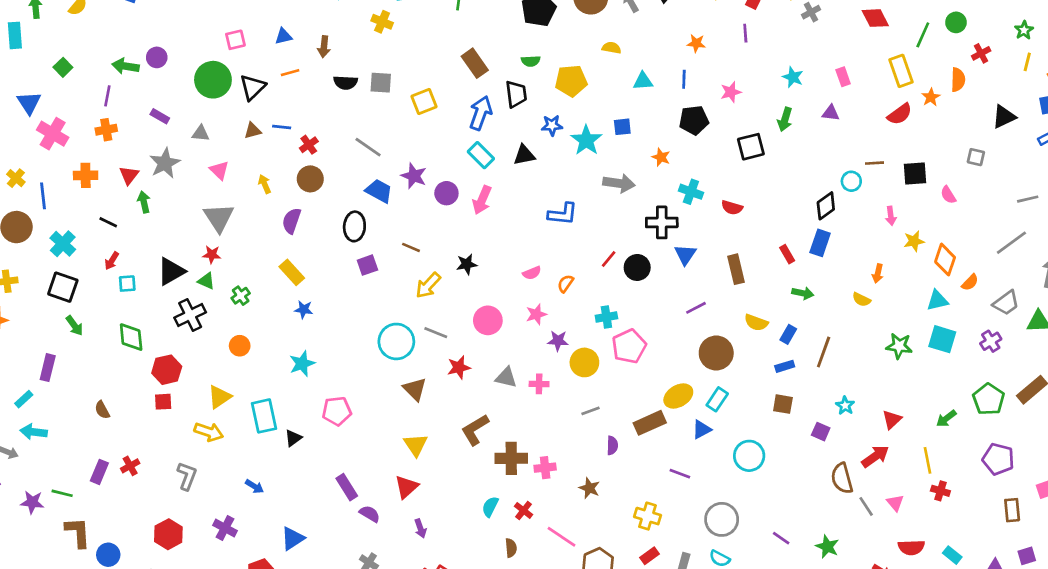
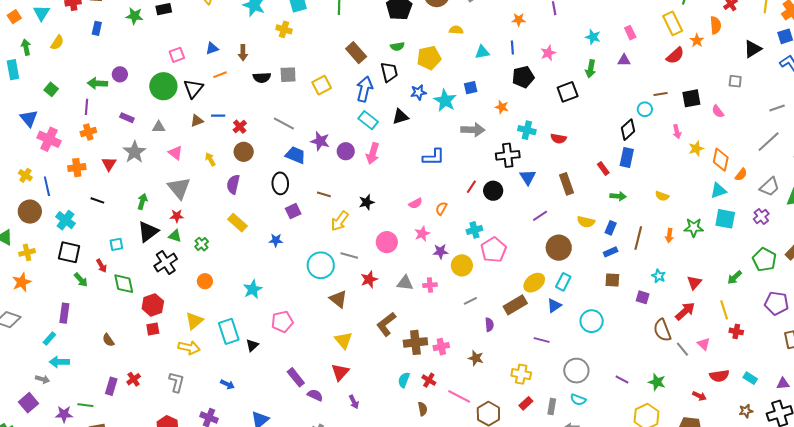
green arrow: (144, 202) -> (142, 201), moved, turned 35
red arrow: (112, 261) -> (102, 266), moved, turned -56
orange arrow: (878, 274) -> (669, 235), moved
blue star: (304, 309) -> (276, 240), moved

